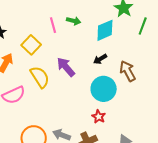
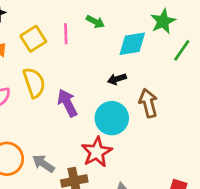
pink line: (53, 25) -> (66, 34), moved
purple arrow: (66, 67) -> (67, 103), moved
red star: (99, 117) -> (97, 152), size x1.6

